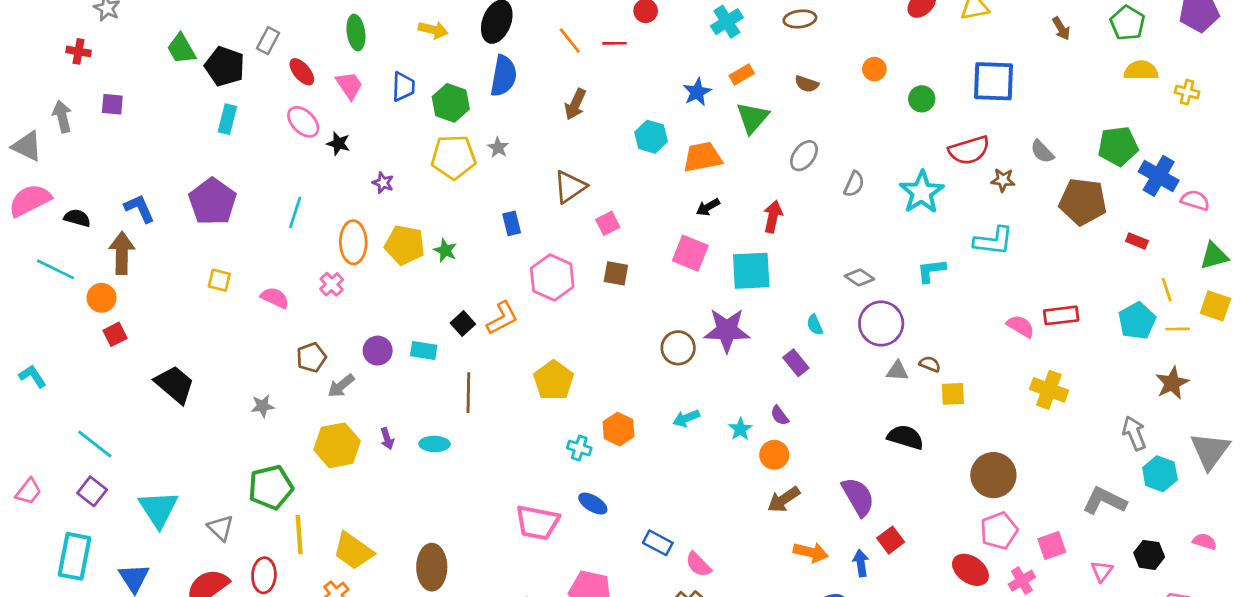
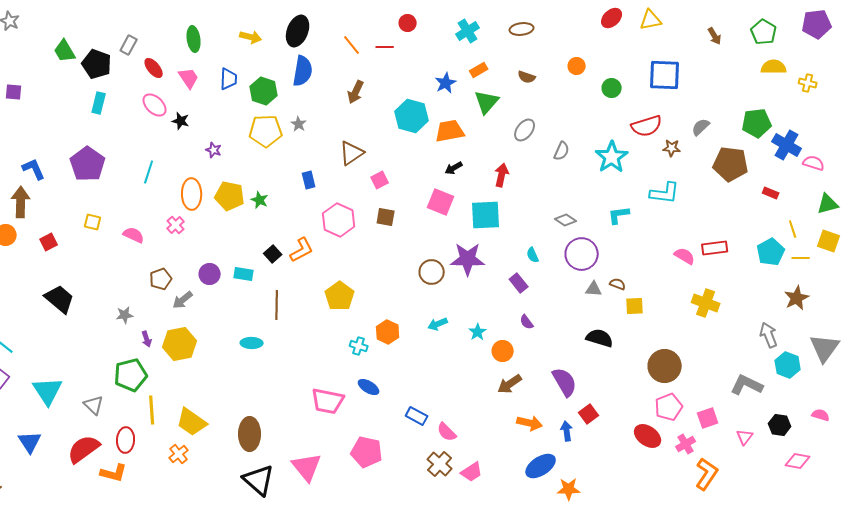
cyan hexagon: (651, 137) -> (412, 116), size x1.4
gray semicircle: (1042, 152) -> (701, 127), turned 90
red square: (115, 334) -> (49, 242), moved
purple semicircle: (780, 416) -> (527, 322), moved
purple arrow: (387, 439) -> (147, 339), moved

